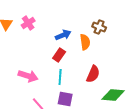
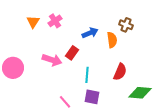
red rectangle: (59, 55) -> (72, 53), moved
pink arrow: (28, 76) -> (52, 60), moved

